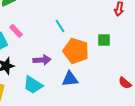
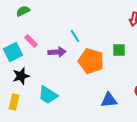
purple arrow: (42, 60) -> (57, 52), moved
blue triangle: (70, 79) -> (109, 100), moved

